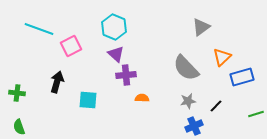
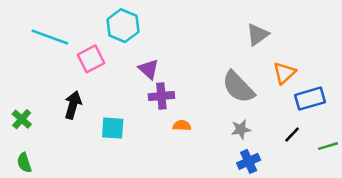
cyan hexagon: (114, 27) -> (123, 26), moved
green cross: (17, 93) -> (22, 119), turned 35
black line: (216, 106) -> (292, 134), moved

